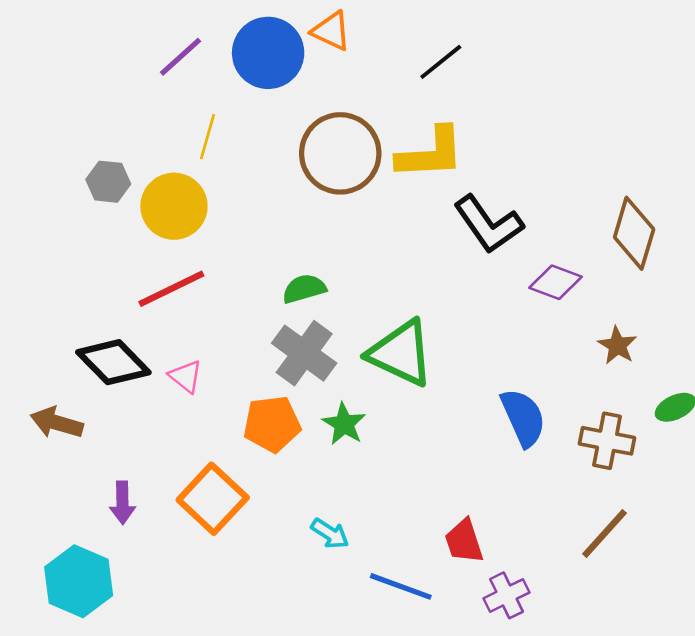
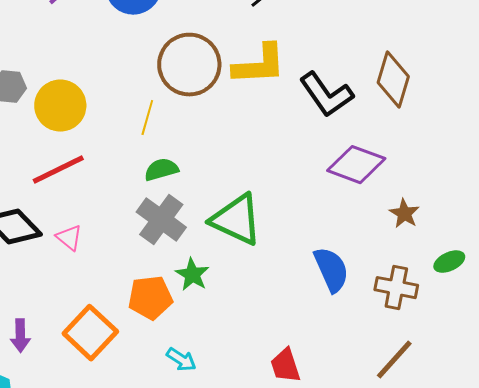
yellow line: (207, 137) -> (147, 118), moved
black L-shape: (488, 224) -> (326, 95), moved
brown diamond: (634, 233) -> (393, 80), moved
purple diamond: (555, 282) -> (356, 165), size x1.4
orange pentagon: (272, 424) -> (150, 298), moved

